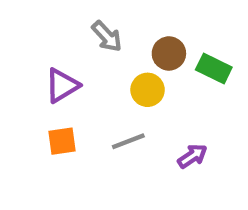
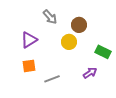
green rectangle: (214, 68) -> (103, 52), moved
gray line: (128, 141) -> (52, 79), moved

